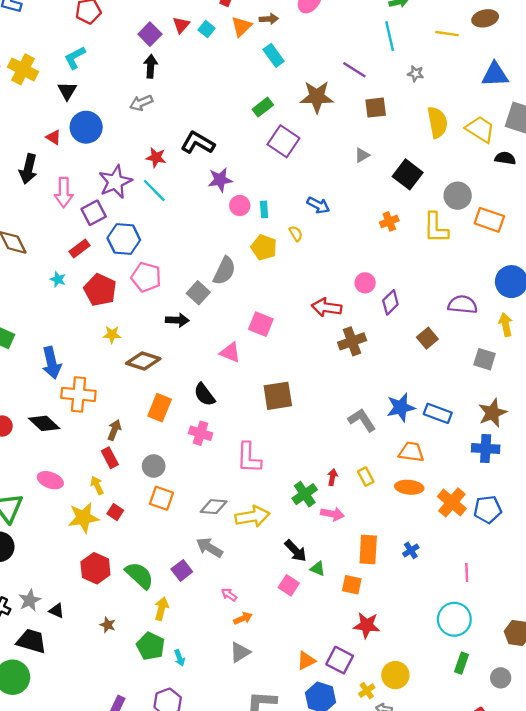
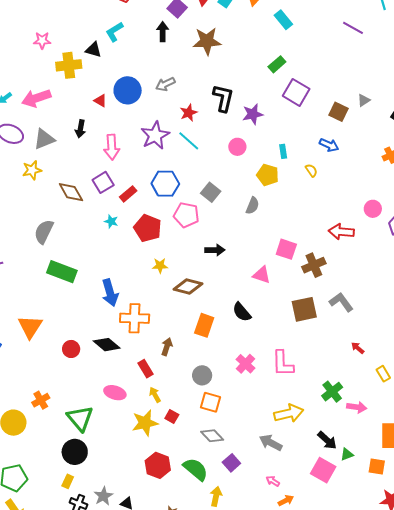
black arrow: (151, 66) -> (163, 32), moved
yellow cross: (23, 69) -> (69, 65), moved, turned -30
black triangle: (67, 91) -> (93, 50), moved, turned -42
brown star: (317, 97) -> (207, 41), moved
gray arrow: (141, 103) -> (165, 84), moved
brown square: (376, 108) -> (338, 112), moved, turned 36
black L-shape: (198, 143) -> (223, 98), turned 76
red star: (156, 158) -> (189, 113), turned -30
black arrow: (28, 169) -> (80, 129), size x0.7
purple star: (220, 180) -> (253, 114), moved
pink circle: (240, 206) -> (237, 147), moved
purple square: (94, 213) -> (103, 182), moved
yellow pentagon: (264, 247) -> (268, 175), moved
gray semicircle: (224, 271) -> (253, 206), size x0.7
gray square: (198, 293) -> (211, 192), moved
brown cross: (352, 341) -> (314, 265), moved
gray L-shape: (362, 420) -> (341, 302), moved
pink cross: (201, 433) -> (246, 364), moved, turned 30
red rectangle: (110, 458) -> (145, 369), moved
red arrow: (332, 477) -> (358, 348), moved, turned -56
gray diamond: (214, 507) -> (212, 436), moved, turned 45
gray arrow: (209, 548) -> (271, 443), moved
green triangle: (318, 569) -> (347, 454), turned -40
pink square: (289, 585) -> (323, 470), size x1.4

